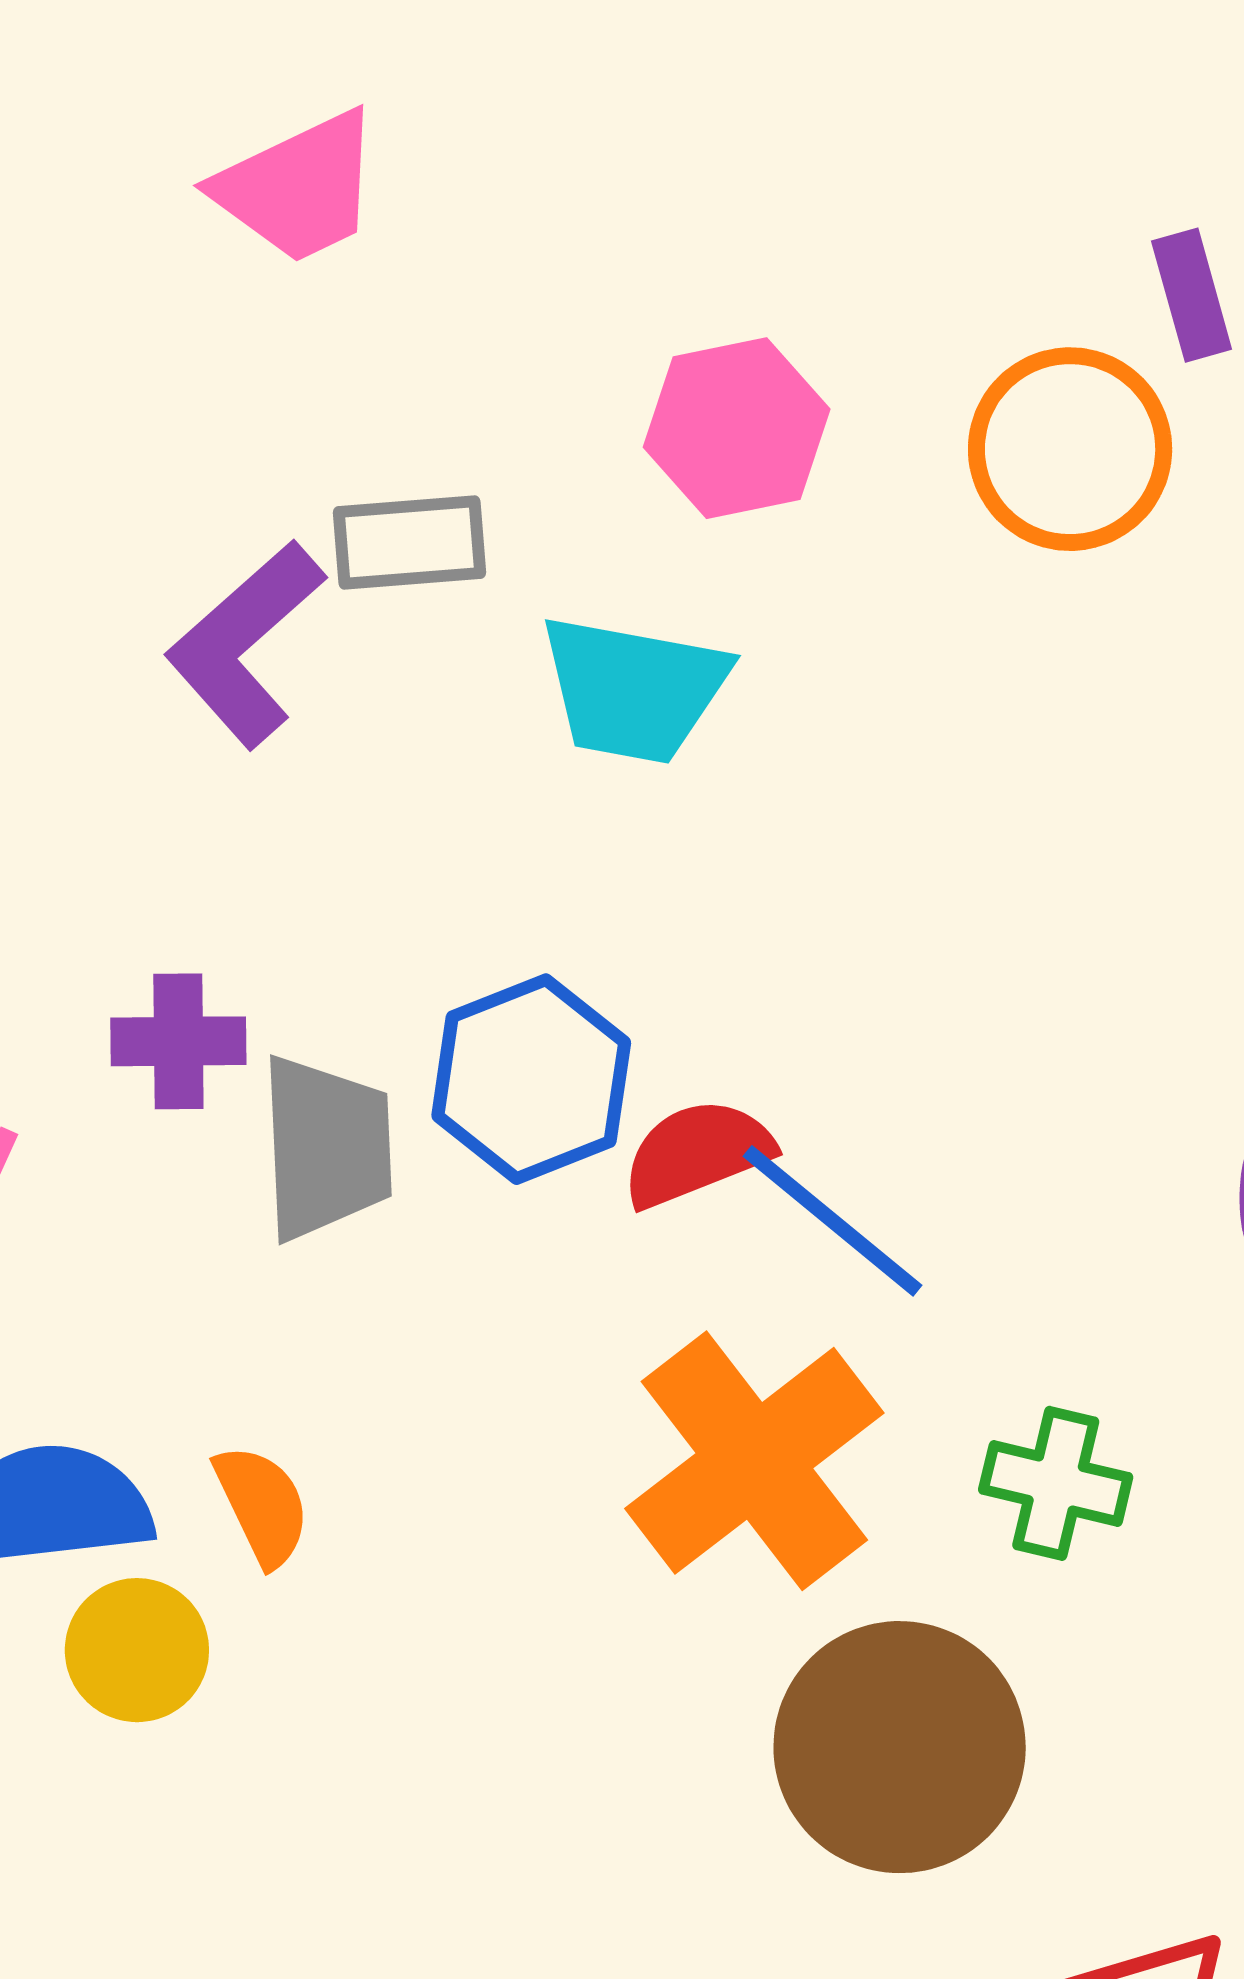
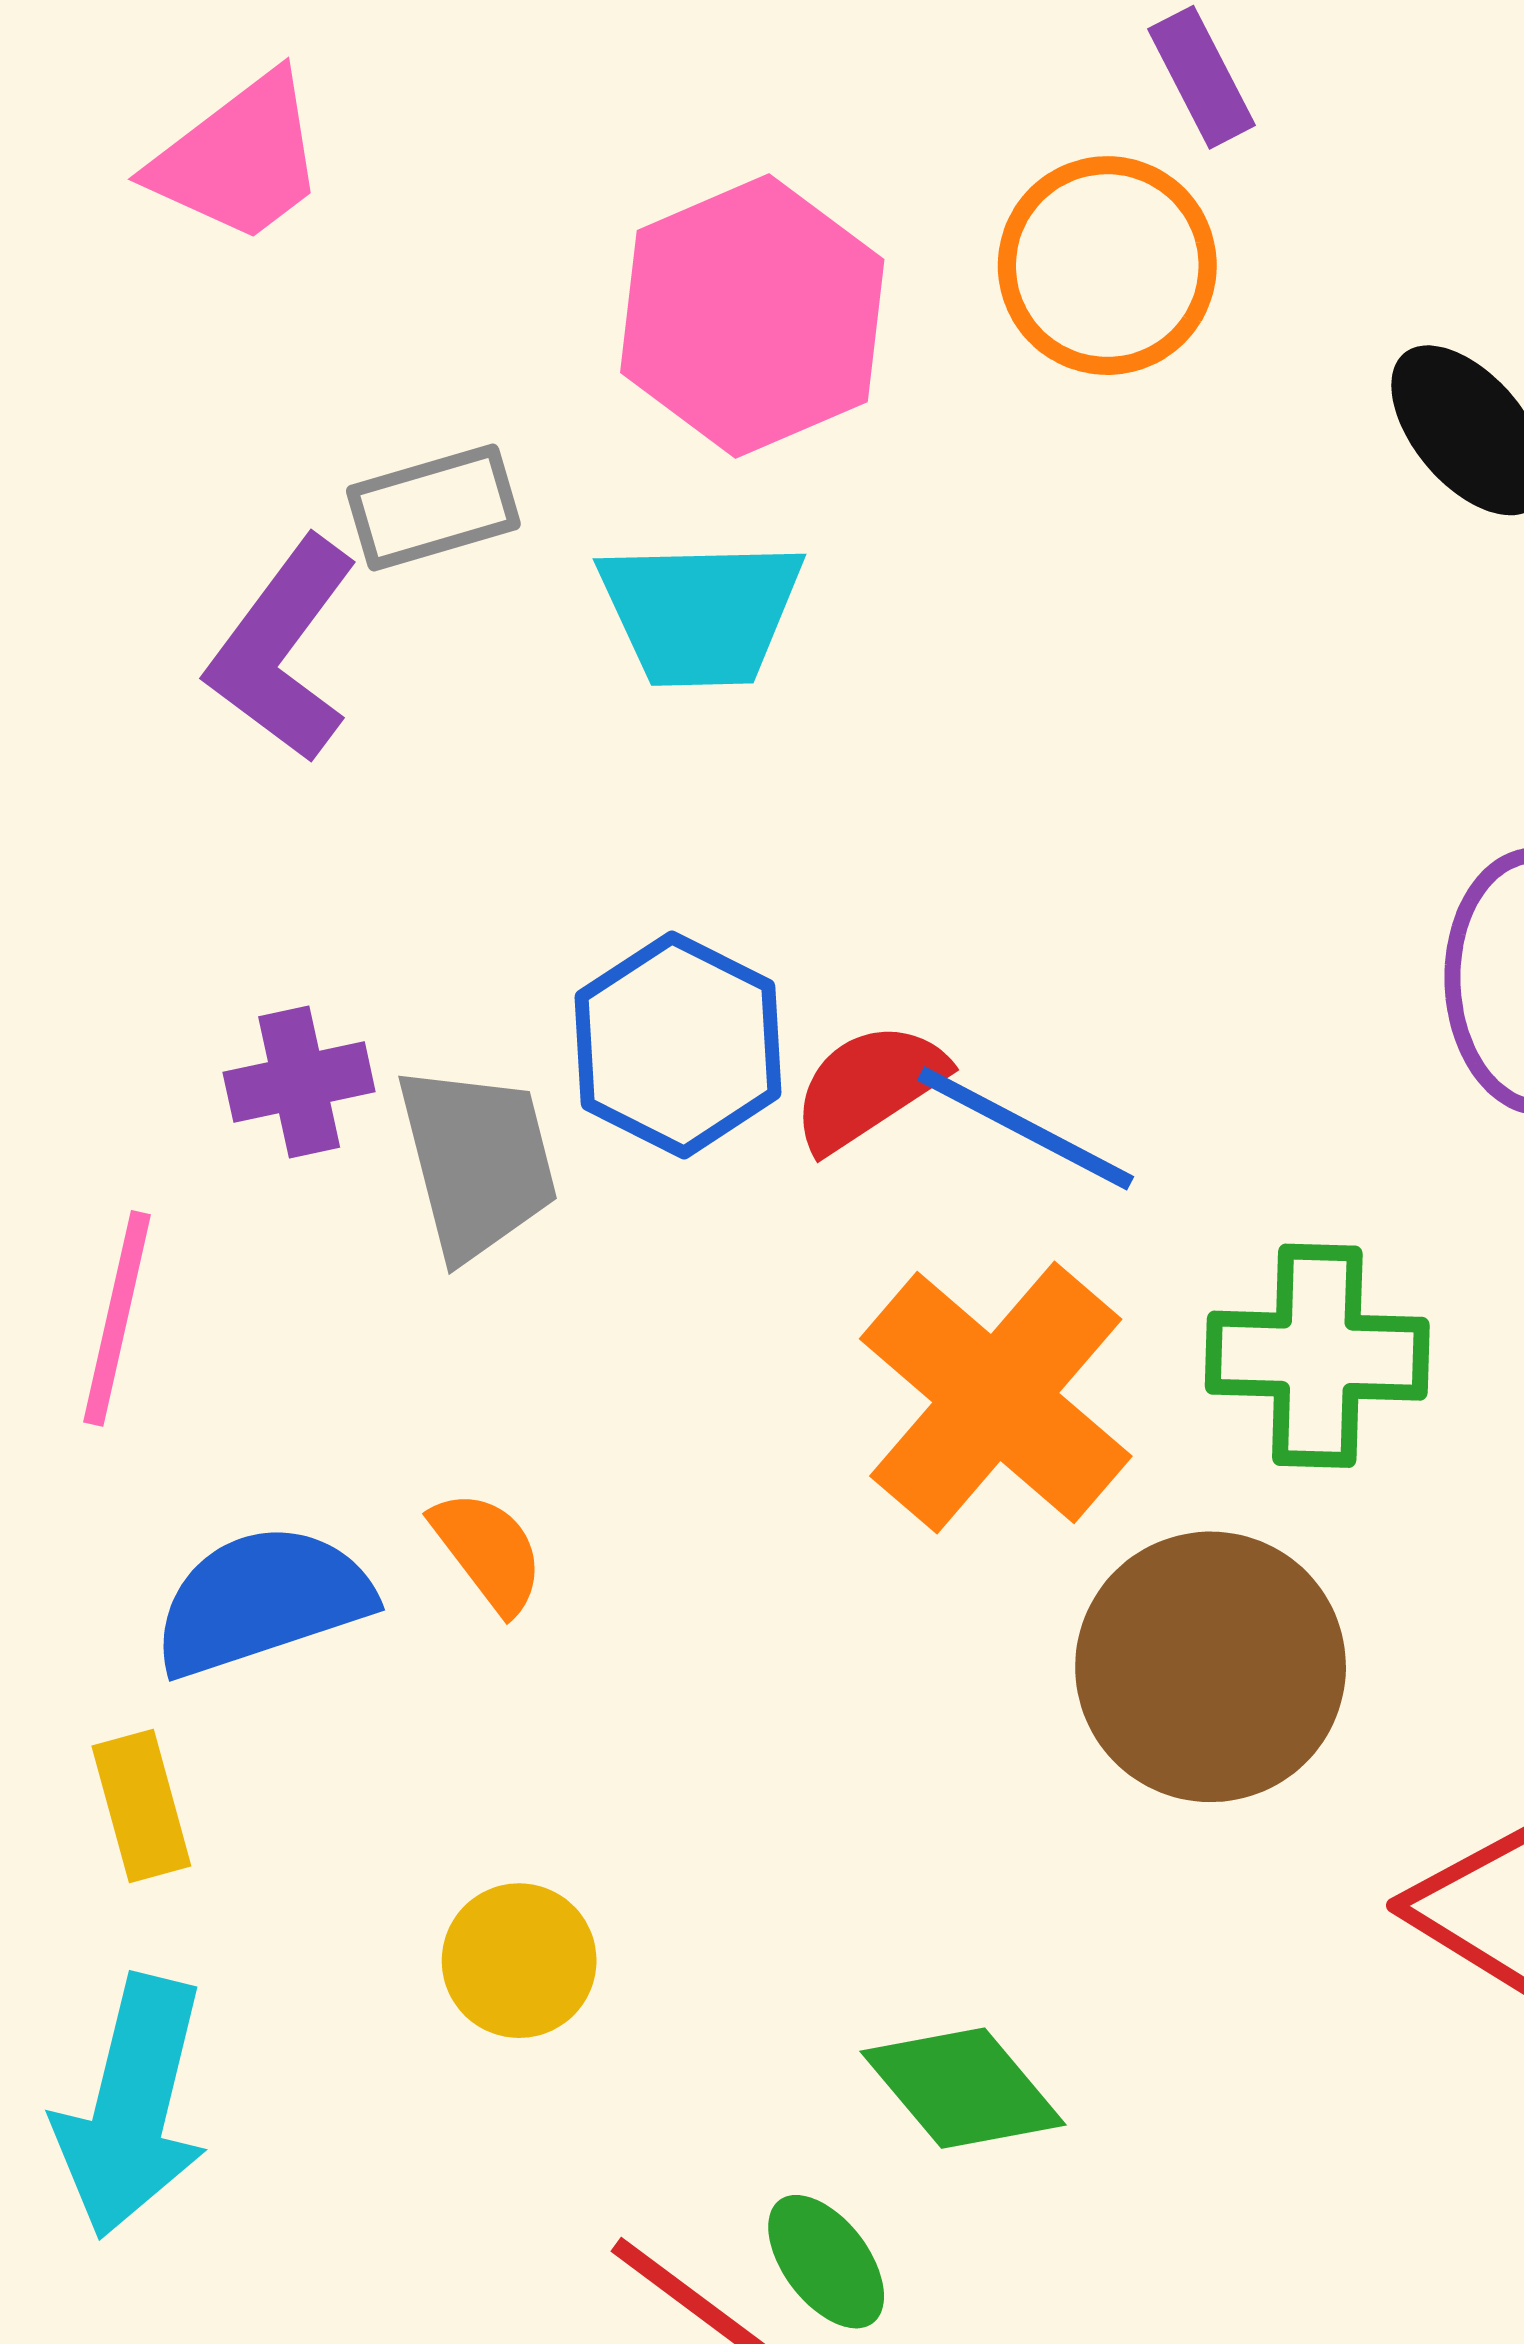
pink hexagon: (737, 428) -> (752, 316), size x1.4
green cross: (1056, 1483) -> (1317, 1356), size x1.4
yellow circle: (137, 1650) -> (519, 1961), moved

